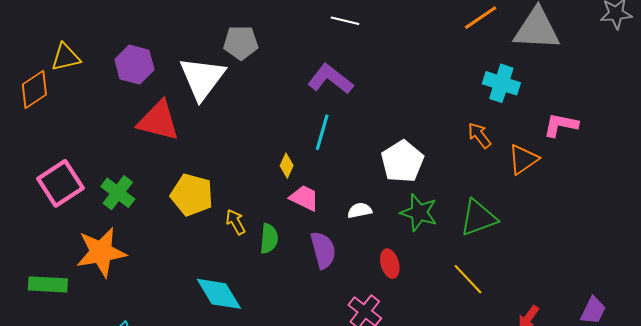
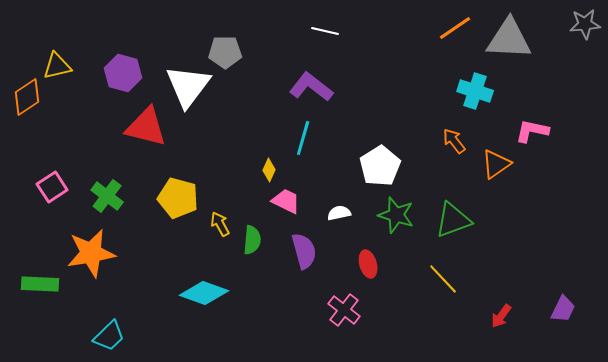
pink square: (60, 183) -> (52, 187), size x0.7
cyan diamond: (219, 294) -> (204, 293), turned -39

